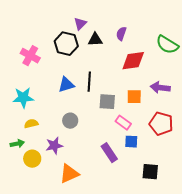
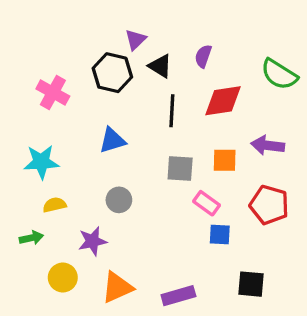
black triangle: (95, 40) -> (160, 66), turned 35
black line: (89, 82) -> (172, 111), moved
purple rectangle: (109, 153) -> (178, 296), moved, turned -72
yellow circle: (32, 159) -> (63, 278), moved

